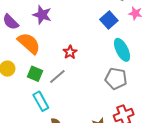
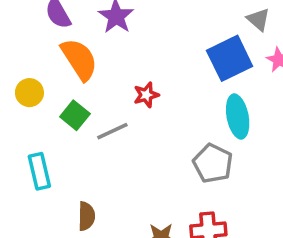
blue square: (109, 20) -> (230, 58), size x1.4
cyan rectangle: (41, 101) -> (39, 171), moved

